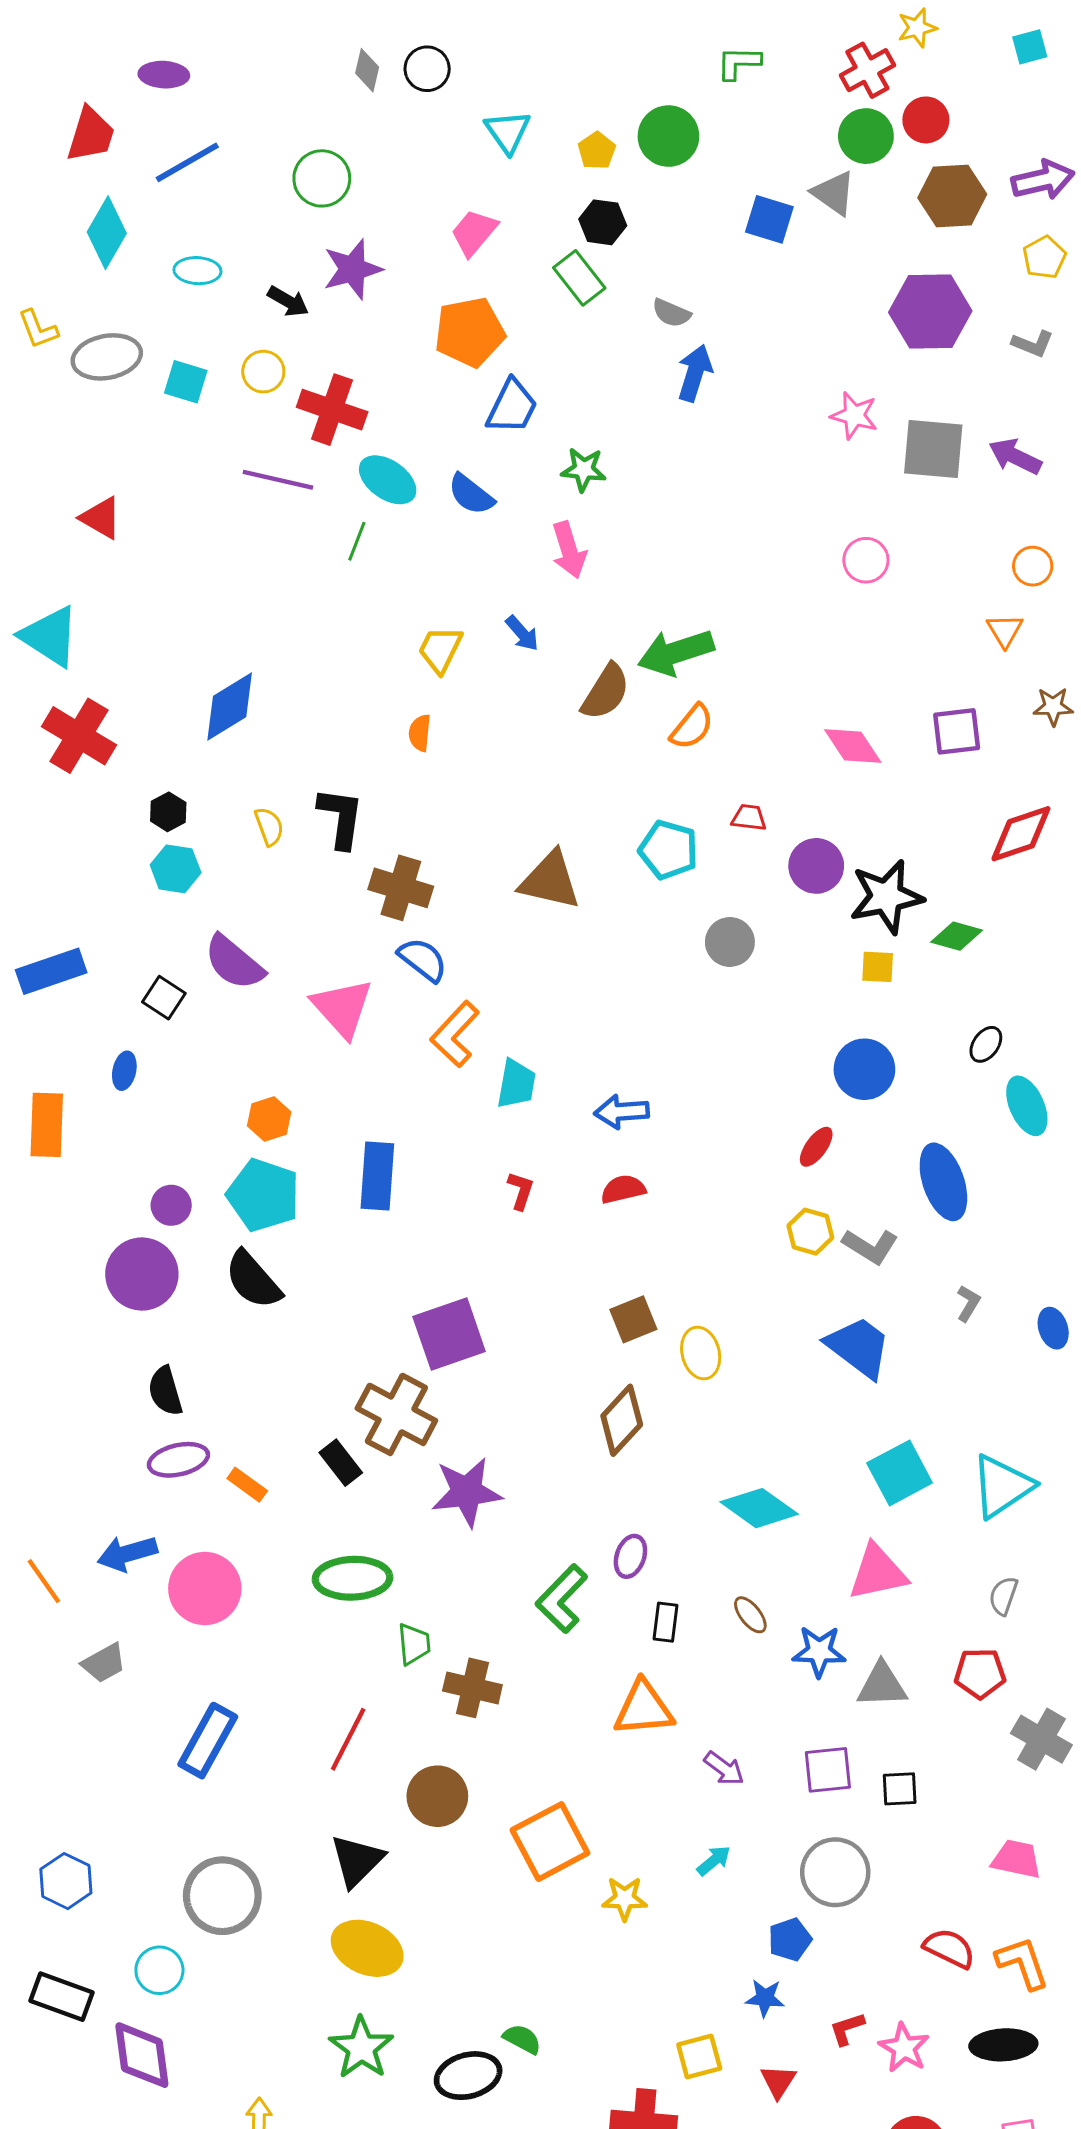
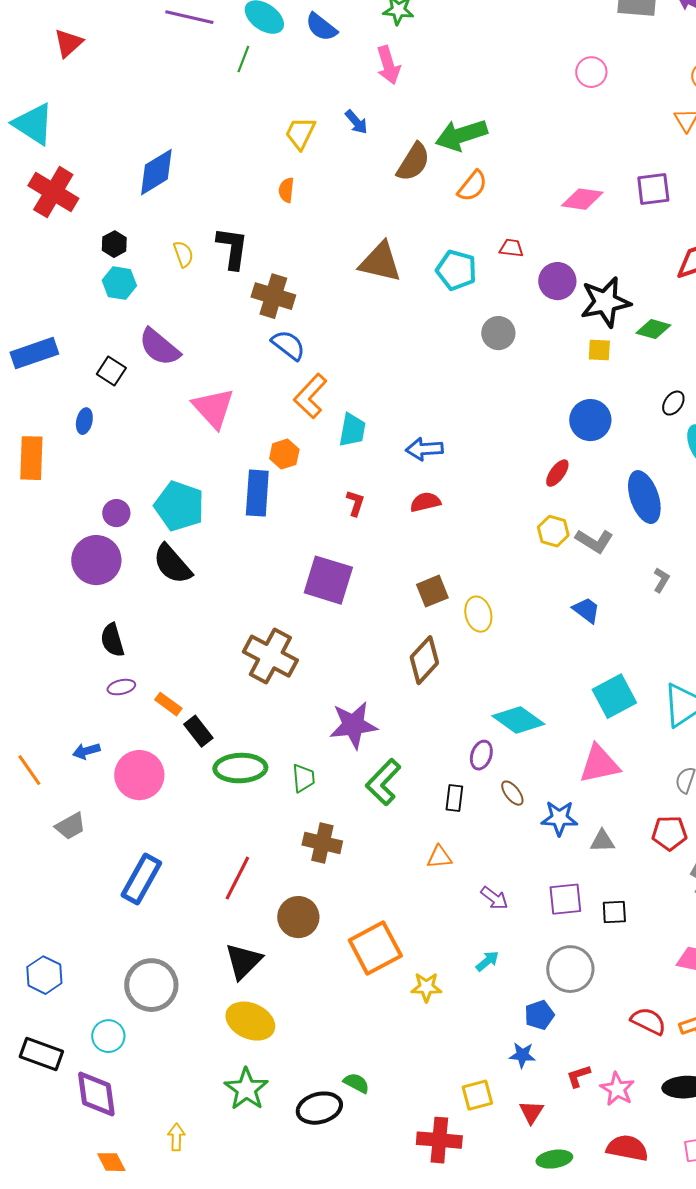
red triangle: (101, 518) -> (68, 43), turned 48
pink diamond: (853, 746) -> (582, 199), turned -48
brown triangle: (550, 881) -> (380, 262), moved
pink triangle: (342, 1008) -> (213, 408), moved
orange hexagon: (269, 1119) -> (284, 454), moved
purple square: (449, 1334) -> (328, 580), moved, turned 36
blue trapezoid: (859, 1347) -> (586, 610), size x0.6
purple ellipse: (178, 1460) -> (121, 687), size x0.7
black rectangle: (341, 1463) -> (198, 731), moved
purple star: (467, 1492) -> (353, 725), moved
blue arrow: (127, 1553) -> (86, 751), size x0.7
purple ellipse: (630, 1556) -> (481, 755), moved
green trapezoid: (414, 1644) -> (303, 778), moved
gray triangle: (882, 1685) -> (602, 841), size x0.7
orange triangle: (644, 1708) -> (439, 857), size x0.6

